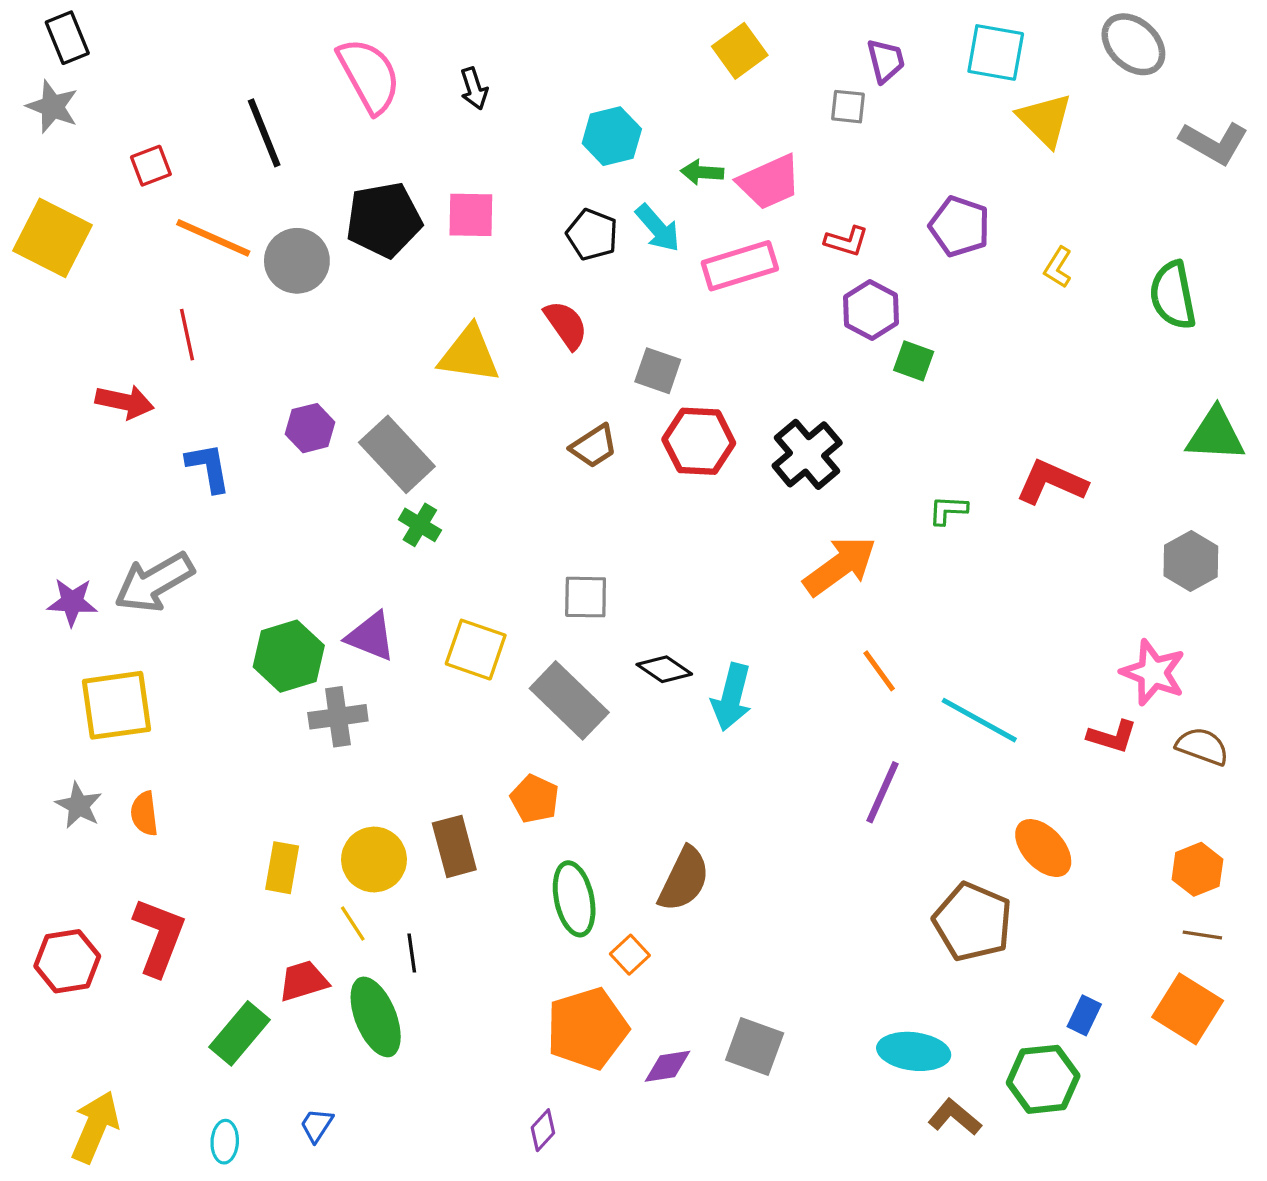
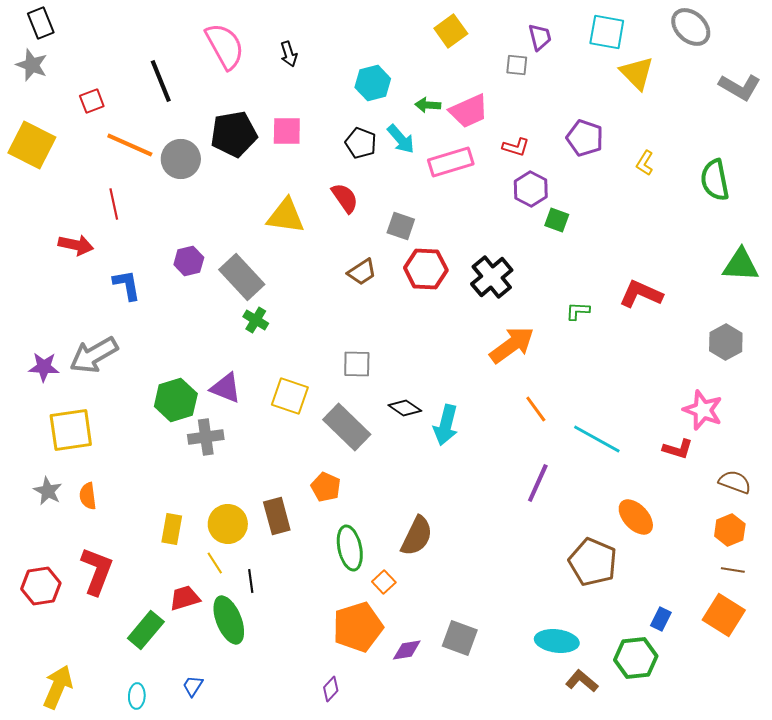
brown semicircle: (1202, 746) -> (735, 482), moved

